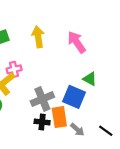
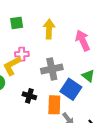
gray cross: (42, 99) -> (52, 69), moved
black cross: (42, 122) -> (29, 96), moved

